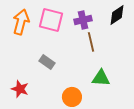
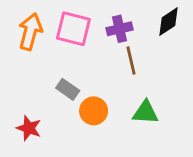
orange circle: (72, 97) -> (94, 111), moved

